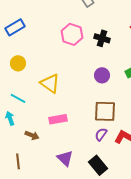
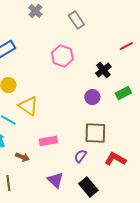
black cross: (102, 38) -> (103, 70), moved, turned 35
yellow triangle: (50, 83) -> (28, 106), moved
purple semicircle: (101, 134) -> (80, 156), moved

